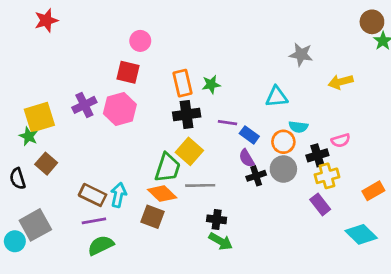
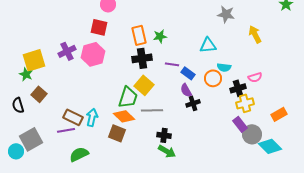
yellow arrow: (341, 82) -> (255, 34), turned 78
gray circle: (283, 169) -> (252, 134), moved
purple line: (94, 221) -> (66, 130), moved

